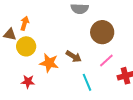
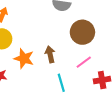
brown arrow: (74, 56) -> (50, 54), turned -140

